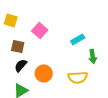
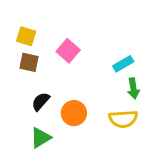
brown square: (18, 46) -> (29, 62), moved
green arrow: (93, 56) -> (133, 88), moved

